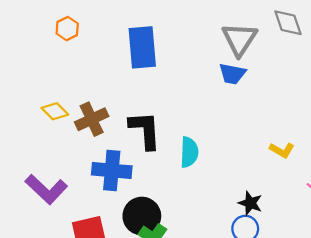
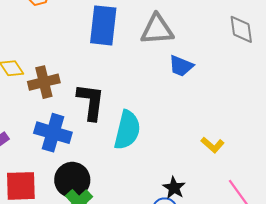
gray triangle: (239, 39) -> (157, 30), moved, turned 42
cyan semicircle: (189, 152) -> (127, 130), size x1.4

